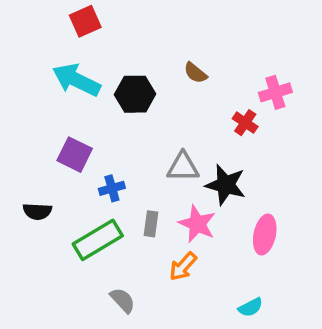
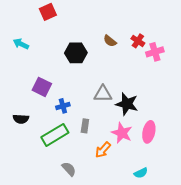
cyan arrow: (76, 80) -> (21, 44), moved, size x0.6
red cross: (245, 123) -> (138, 41), moved
pink star: (197, 224) -> (122, 133), moved

